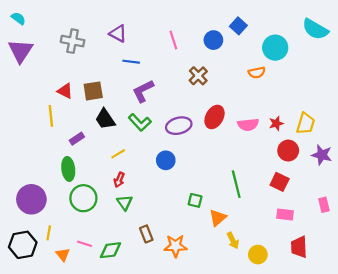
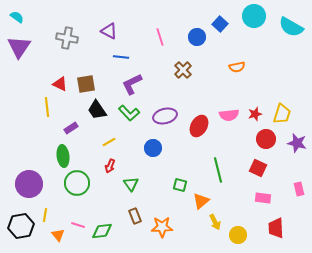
cyan circle: (275, 48) -> (254, 16), moved
red ellipse: (215, 117) -> (199, 126), moved
green triangle: (125, 203) -> (131, 184), moved

